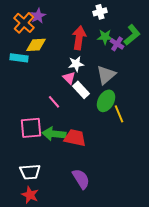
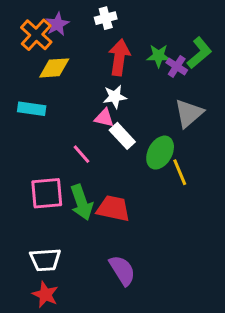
white cross: (100, 12) -> (106, 18), moved
cyan rectangle: (19, 58) -> (32, 109), moved
gray triangle: (106, 75) -> (189, 113), moved
pink triangle: (69, 78) -> (104, 118), turned -32
green arrow: (54, 134) -> (82, 202), turned -115

